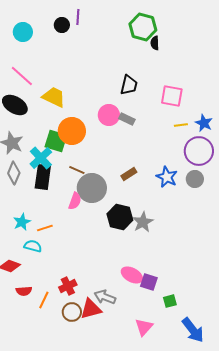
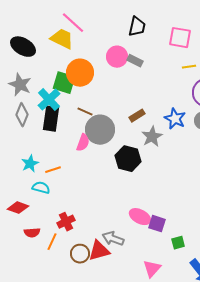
pink line: (22, 76) -> (73, 23), moved
gray star: (143, 222) -> (152, 137), moved
red cross: (68, 286) -> (66, 222), moved

